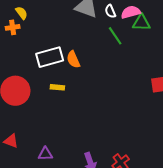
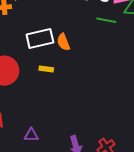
green line: (115, 36) -> (106, 20), turned -48

